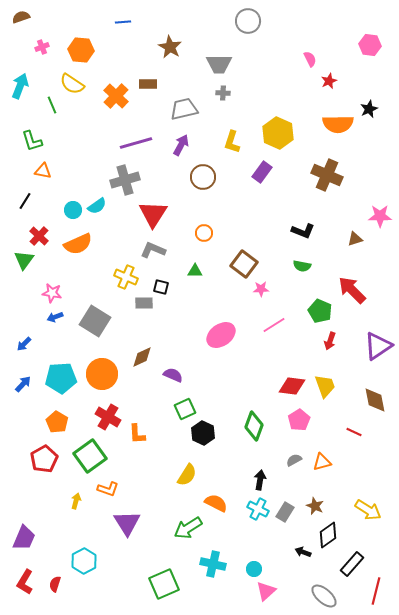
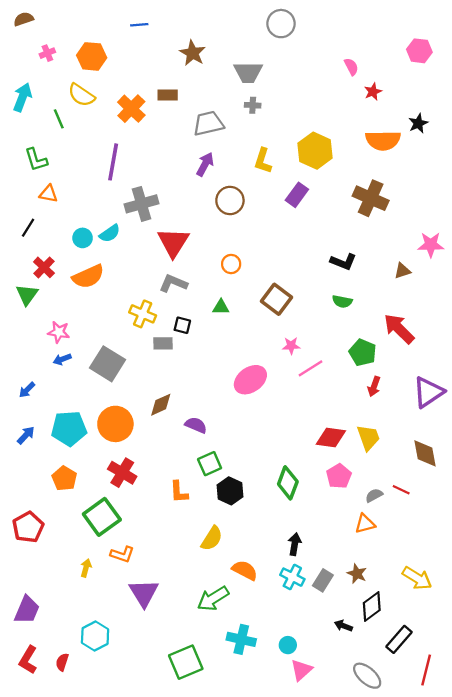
purple line: (136, 143) -> (113, 162), moved, turned -64
pink star: (261, 289) -> (291, 346), moved
orange L-shape: (137, 434) -> (179, 492), moved
red pentagon: (44, 459) -> (28, 527), moved
gray semicircle: (294, 460) -> (374, 495), moved

